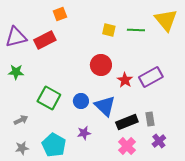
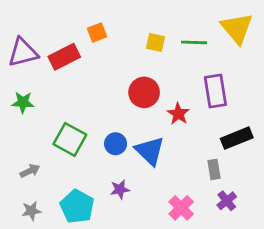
orange square: (60, 14) -> (97, 32), moved
purple rectangle: (151, 77) -> (215, 91), moved, turned -70
black rectangle: (127, 122) -> (237, 138), moved

